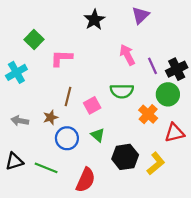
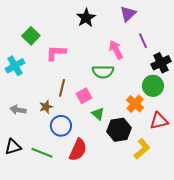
purple line: (153, 66) -> (143, 41), moved
green semicircle: (122, 91) -> (103, 72), moved
green triangle: (98, 135) -> (98, 114), moved
black hexagon: (125, 157) -> (119, 130), moved
red semicircle: (86, 180) -> (78, 150), moved

